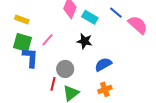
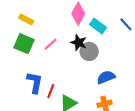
black star: (85, 41) -> (79, 43), moved
blue L-shape: (30, 58) -> (35, 83), moved
gray circle: (65, 69) -> (89, 51), moved

